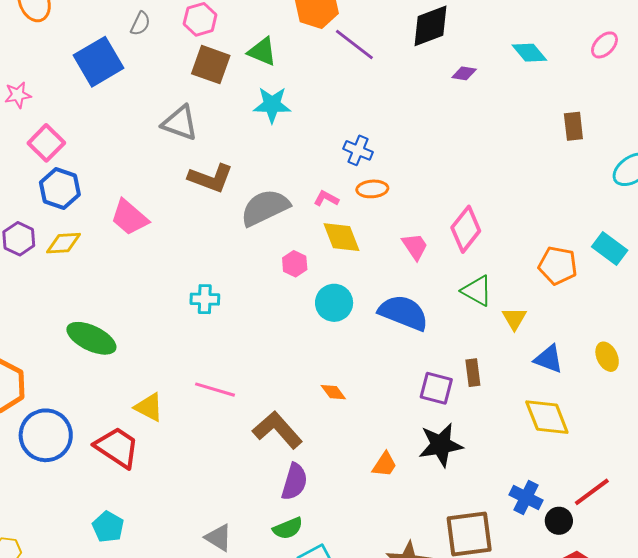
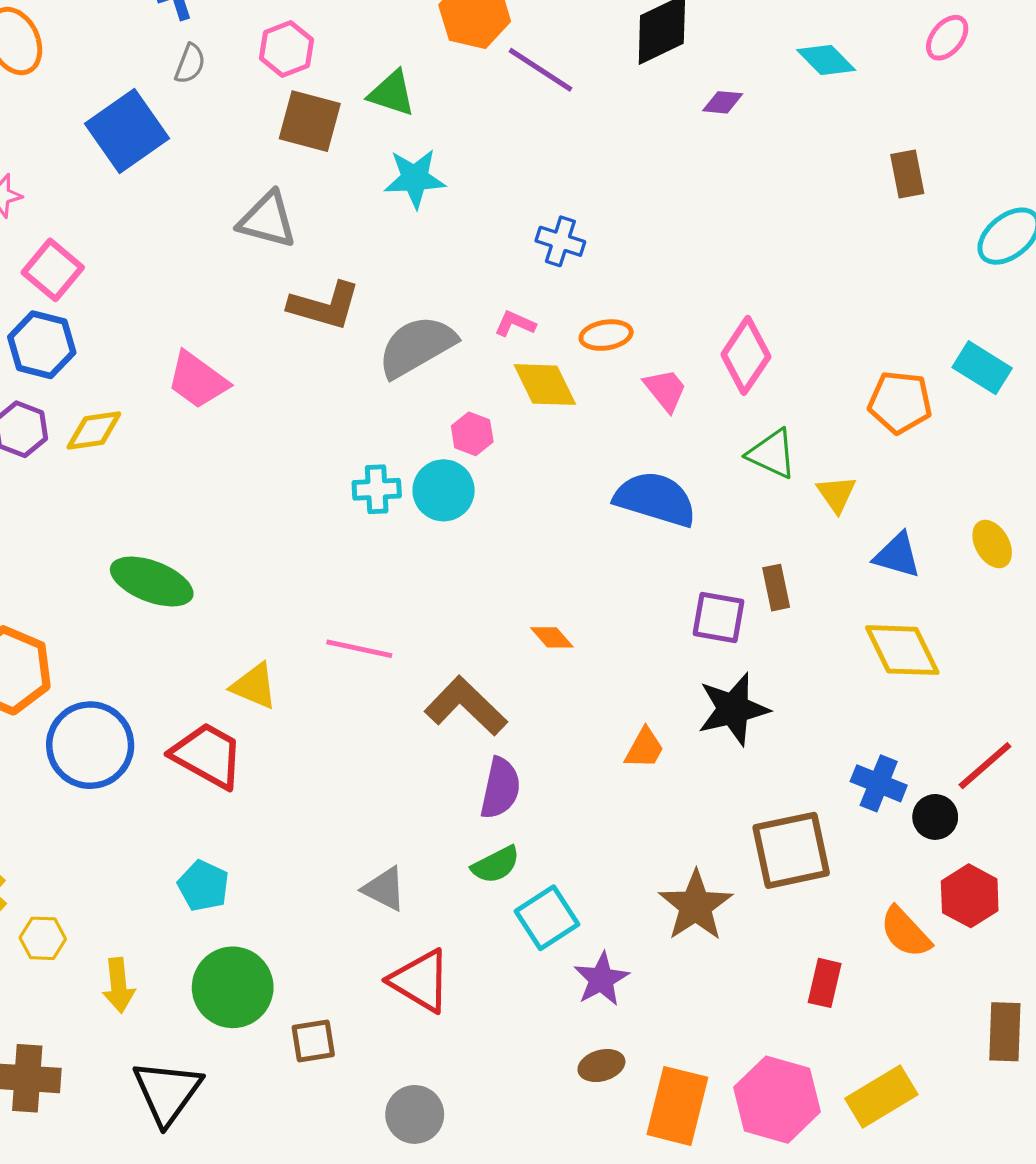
blue hexagon: (60, 188) -> (42, 345), moved
orange ellipse: (372, 189) -> (606, 335), moved
cyan cross: (205, 299) -> (377, 489), moved
cyan circle: (334, 303) -> (444, 490), moved

